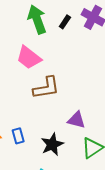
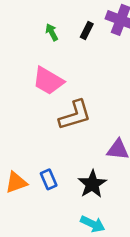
green arrow: (37, 19) -> (52, 32), size x0.5

